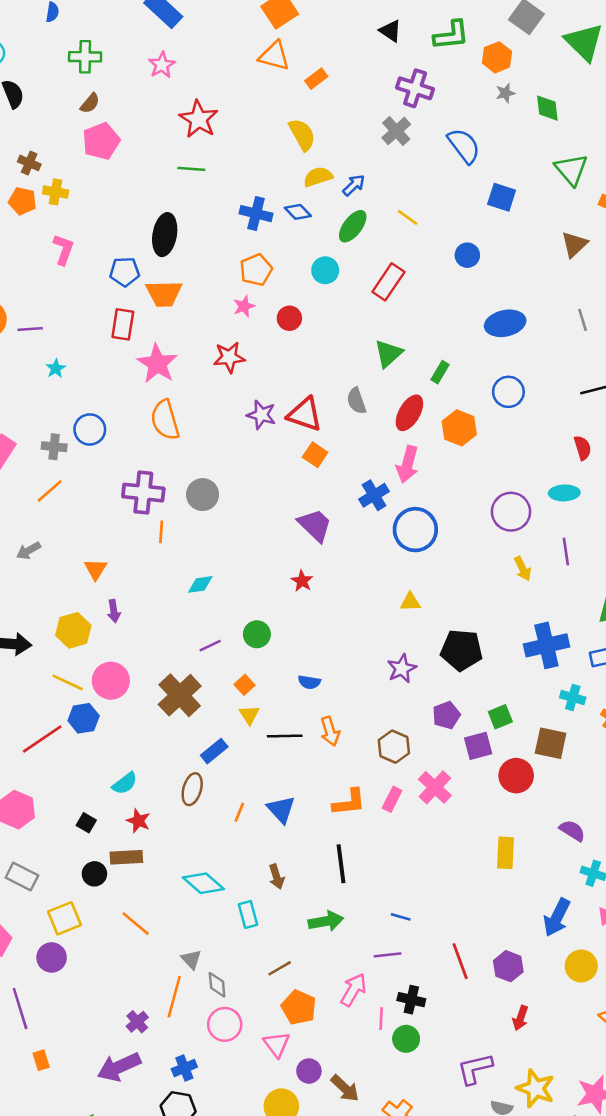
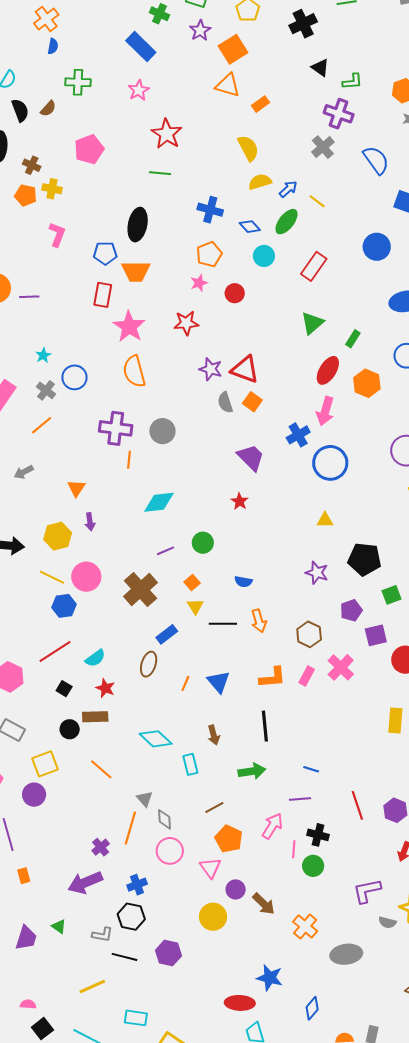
green L-shape: (451, 35) -> (352, 82), moved, size x0.7
brown semicircle: (90, 103) -> (48, 109), moved
blue diamond: (298, 212) -> (250, 227), moved
yellow line: (408, 217) -> (317, 201), moved
blue circle: (467, 255) -> (377, 247), size x1.4
cyan star: (56, 368) -> (43, 355), moved
gray semicircle: (356, 401) -> (225, 402), moved
gray cross: (54, 447) -> (46, 390), turned 30
cyan diamond: (200, 584) -> (159, 502), size x1.5
purple star: (402, 669) -> (317, 573), turned -30
green square: (500, 717) -> (391, 595), moved
red line: (42, 739) -> (55, 651), moved

